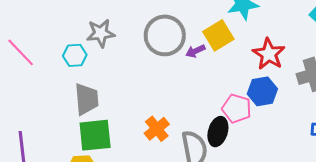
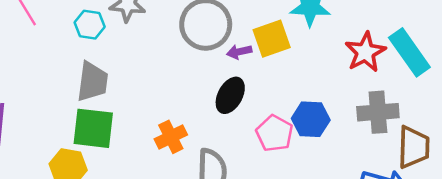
red star: (269, 54) -> (365, 52), moved
black ellipse: (218, 132) -> (230, 95), moved

